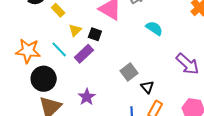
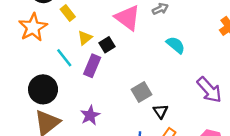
black square: (95, 34) -> (107, 45), turned 32
orange star: (28, 51) -> (33, 27), moved, turned 30
purple rectangle: (84, 54) -> (92, 66), turned -30

